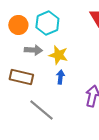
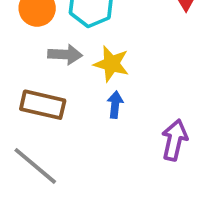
gray line: (41, 110) -> (35, 166), moved

